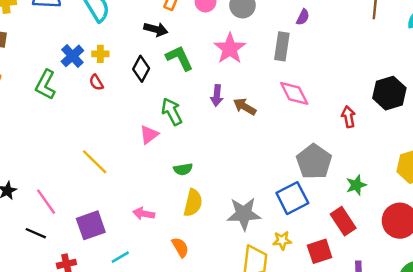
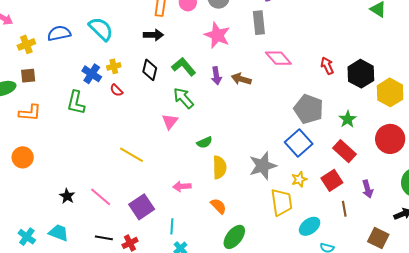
green L-shape: (179, 58) -> (184, 67), moved
black hexagon: (389, 93) -> (361, 74), moved
black line: (36, 233) -> (104, 238), moved
cyan line: (120, 257) -> (172, 226), turned -42

